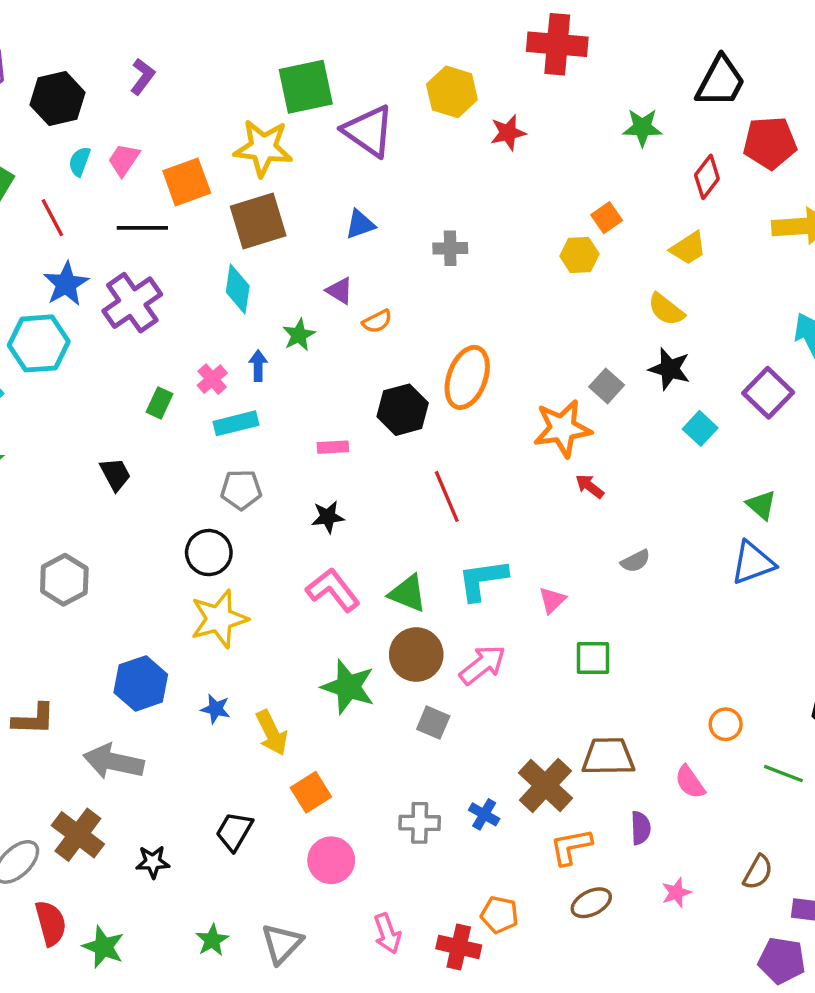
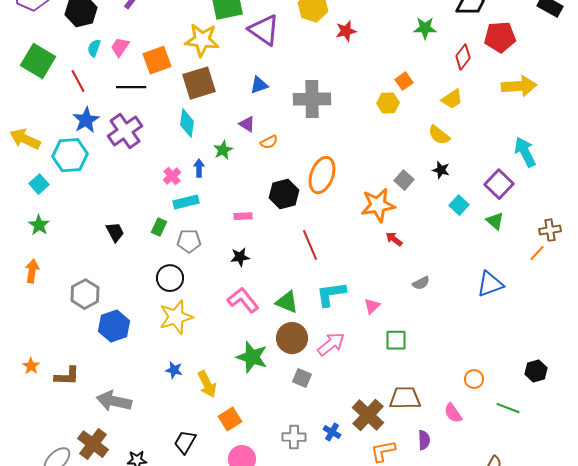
gray cross: (450, 248) -> (312, 99), size x1.8
black star: (670, 369) -> (441, 170), size x0.7
green rectangle: (159, 403) -> (159, 227), moved
green triangle: (761, 505) -> (495, 221), moved
blue hexagon: (141, 683) -> (114, 326), moved

